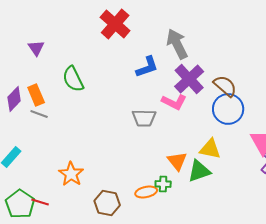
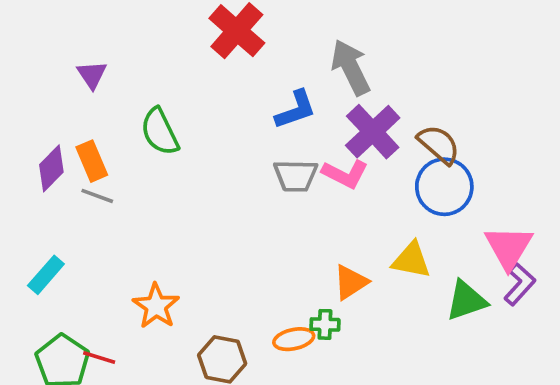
gray trapezoid: (144, 118) -> (296, 176), moved
orange triangle: (177, 161) -> (351, 282), turned 35
green triangle: (199, 171) -> (466, 301), moved

